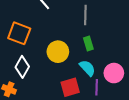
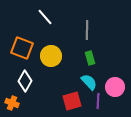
yellow circle: (58, 52) -> (51, 56), moved

